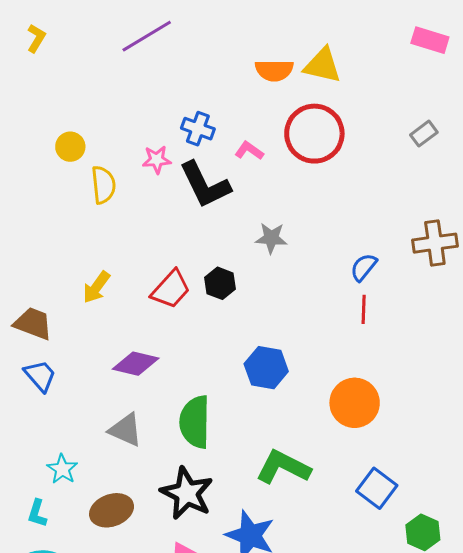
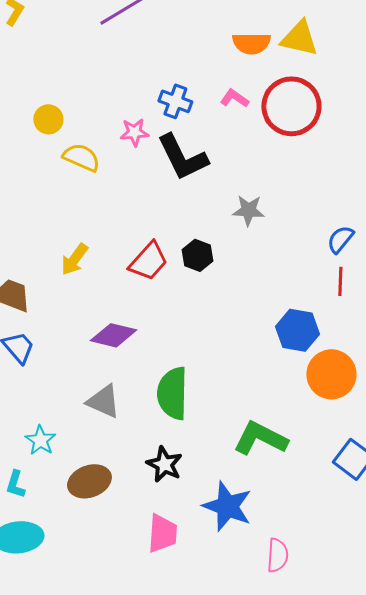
pink L-shape: (249, 151) -> (234, 98), moved
yellow semicircle: (103, 185) -> (81, 157), turned -60
blue hexagon: (266, 368) -> (297, 330), moved
black star: (187, 493) -> (164, 464), size x0.7

